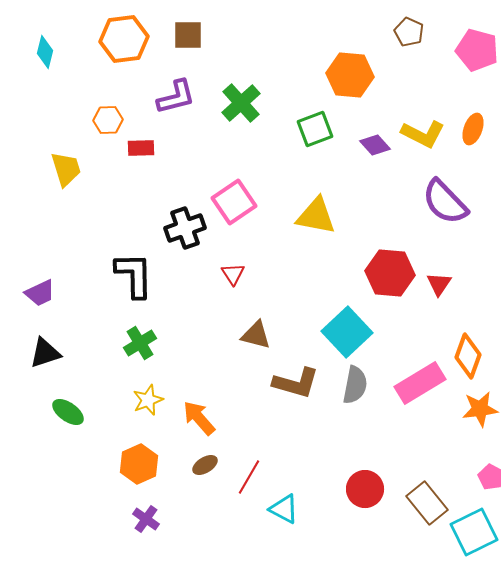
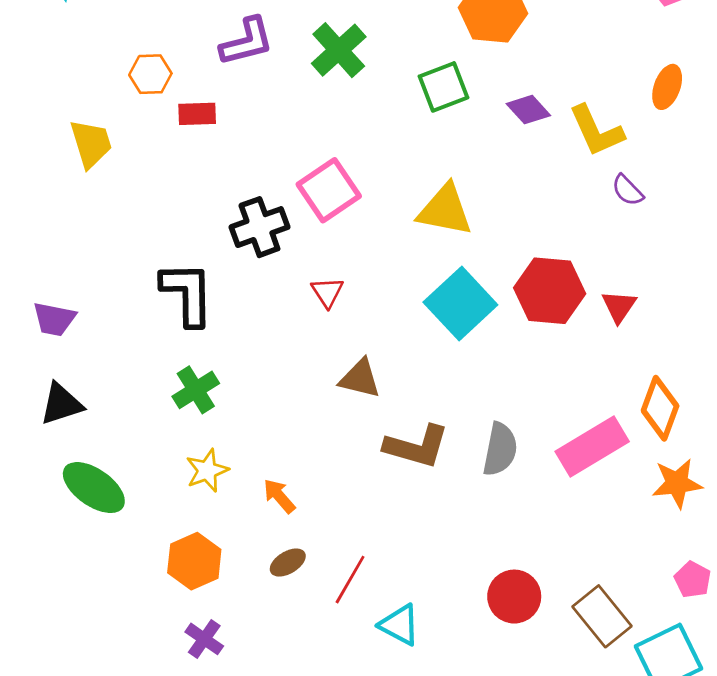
yellow L-shape: (423, 134) -> (596, 131), moved, turned 39
purple semicircle: (445, 202) -> (627, 190), size x0.5
purple trapezoid: (40, 293) -> (54, 319), turned 36
cyan square: (347, 332) -> (460, 304), moved
green ellipse: (68, 412) -> (94, 488), size x1.4
orange arrow: (199, 418) -> (279, 496), size x0.7

